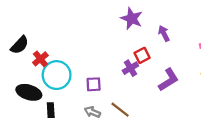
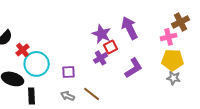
purple star: (132, 18) -> (102, 34), moved
purple arrow: (164, 33) -> (130, 28), size x1.6

